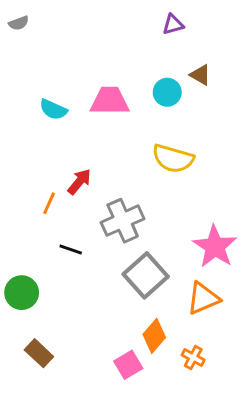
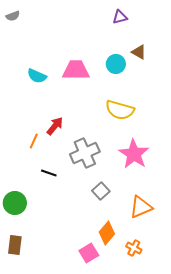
pink star: (215, 247) -> (134, 154), moved
gray square: (146, 275) -> (101, 191), size x0.6
brown rectangle: (39, 353) -> (15, 245), moved, turned 54

